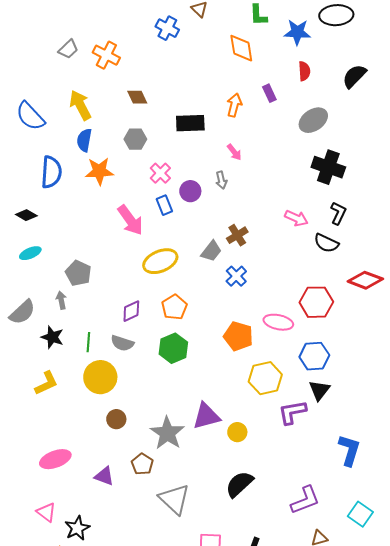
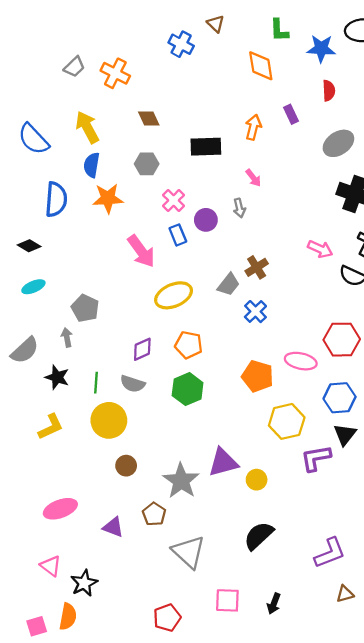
orange pentagon: (174, 307) -> (189, 345), turned -30

